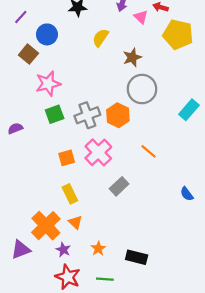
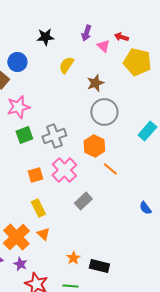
orange hexagon: (118, 115) -> (94, 146), moved
orange star: (98, 249) -> (73, 258), moved
purple star: (63, 250) -> (20, 264), moved

